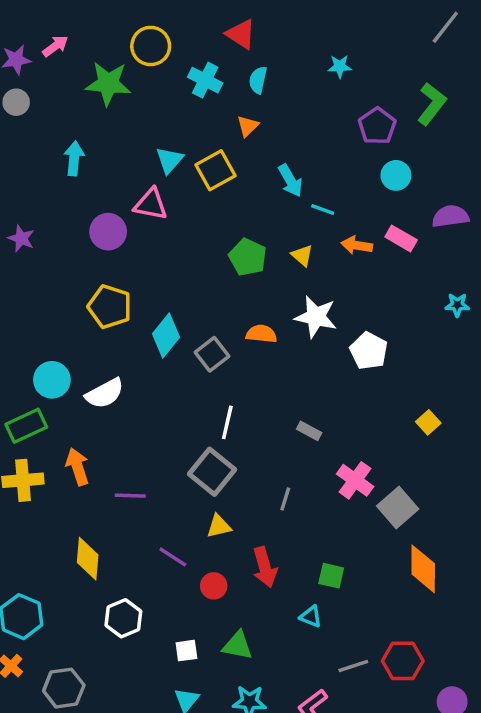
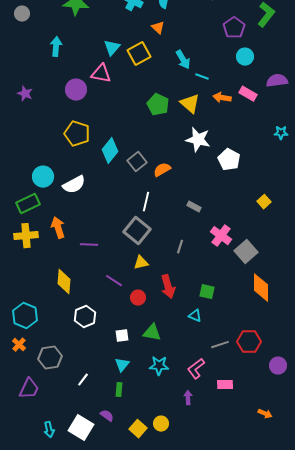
orange triangle: (248, 126) -> (158, 28), turned -32
yellow triangle: (302, 255) -> (190, 104), size x1.5
orange semicircle: (261, 334) -> (162, 170), moved, turned -36

